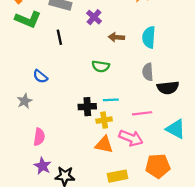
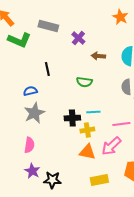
black line: (59, 37) -> (47, 69), moved
blue semicircle: (40, 76) -> (30, 91), turned 128
gray star: (25, 101) -> (34, 113), moved, size x1.5
pink arrow: (131, 138) -> (111, 146), turned 115

